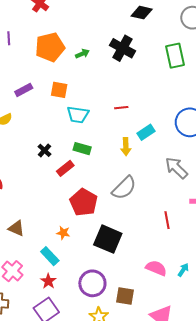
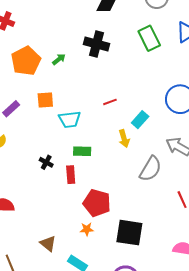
red rectangle: (65, 168) -> (71, 175), turned -42
gray semicircle: (124, 188) -> (151, 169), moved
brown triangle: (16, 228) -> (48, 244), moved, turned 30
orange star: (63, 233) -> (87, 229), moved

